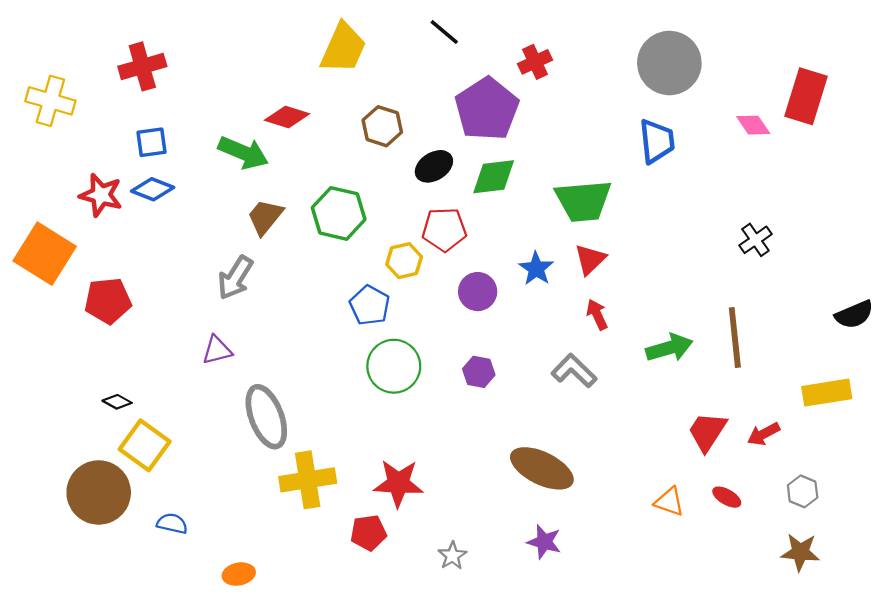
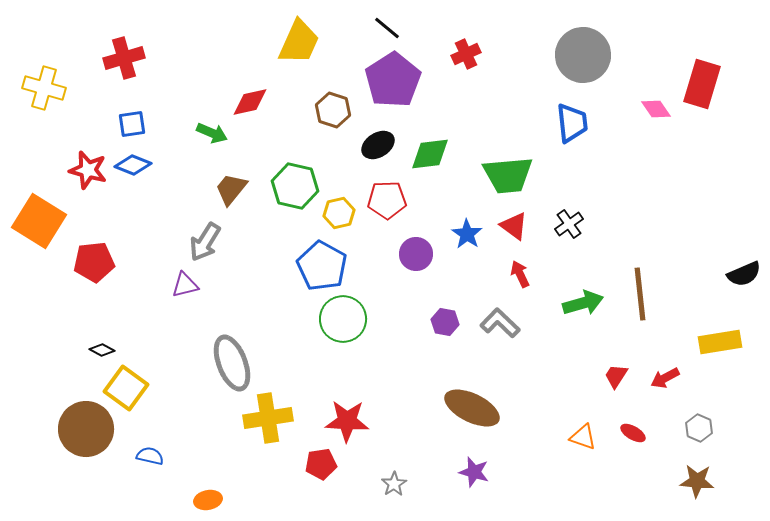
purple pentagon: (487, 109) -> (393, 80), moved
red diamond: (287, 117) -> (250, 102), turned -30
green arrow: (243, 153) -> (212, 133), size x0.7
black cross: (755, 240) -> (569, 224), moved
red triangle: (590, 259) -> (514, 226), turned -40
yellow hexagon: (404, 261) -> (339, 213), moved
blue pentagon: (370, 305) -> (322, 266), size x1.4
purple triangle: (217, 350) -> (185, 285), moved
purple hexagon: (479, 372) -> (445, 322), moved
red trapezoid: (707, 432) -> (616, 376), size x0.7

